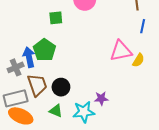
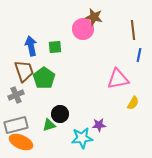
blue arrow: (29, 57) -> (31, 46), moved
yellow semicircle: (138, 60) -> (133, 103), moved
brown trapezoid: (37, 85) -> (24, 71), moved
green triangle: (56, 111) -> (49, 125), moved, turned -40

